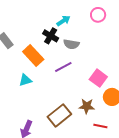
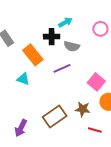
pink circle: (98, 15) -> (100, 29), moved
black cross: (51, 36) -> (52, 37), turned -35
cyan triangle: (25, 80) -> (23, 79), turned 32

